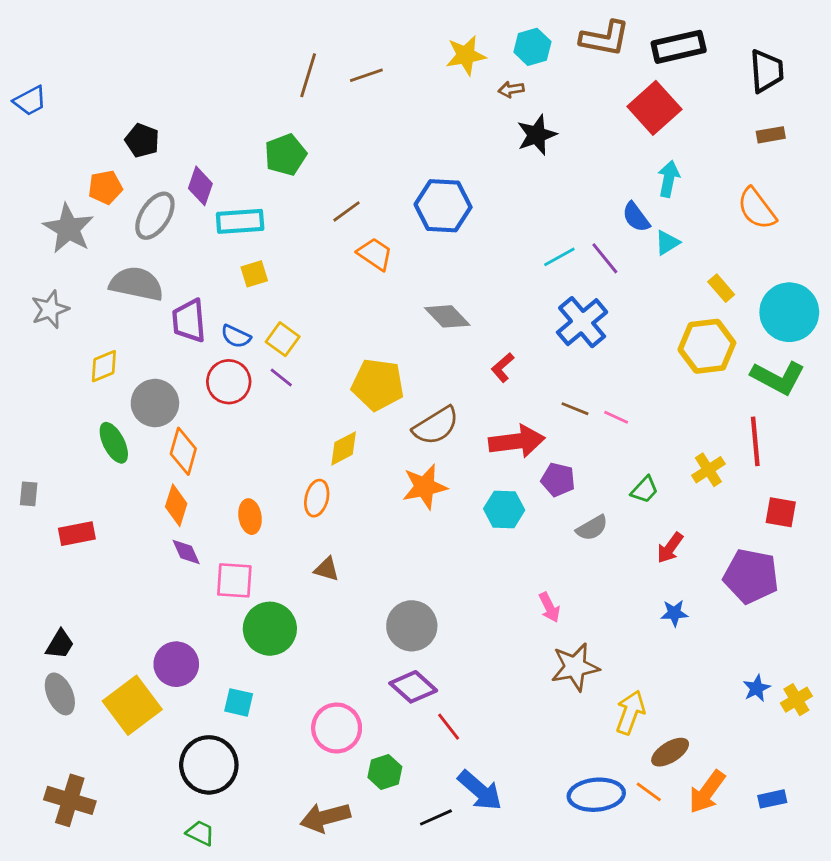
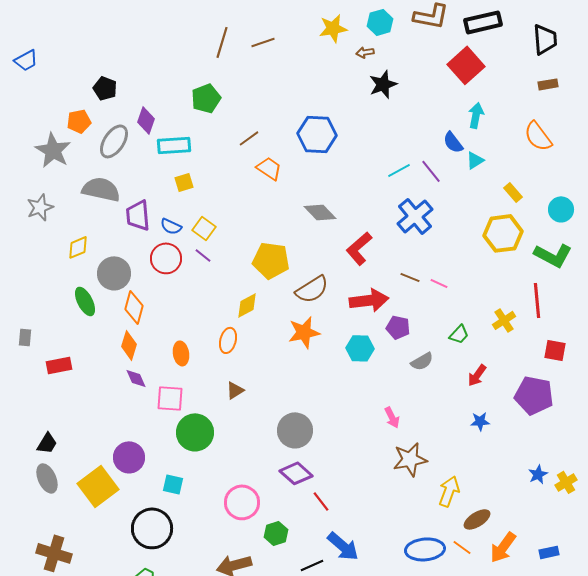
cyan circle: (789, 312) -> (561, 209), size x0.6
red L-shape: (503, 368) -> (359, 248), size x1.6
brown triangle: (327, 569) -> (235, 390), turned -48

